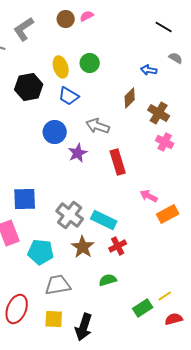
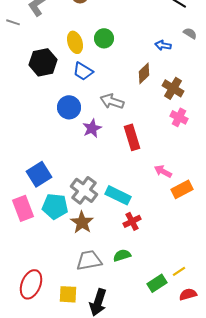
blue square: (25, 199) -> (39, 174), turned -30
brown star: (83, 247) -> (82, 222), moved
cyan pentagon: (41, 252) -> (55, 206), moved
gray trapezoid: (58, 285) -> (89, 260), moved

